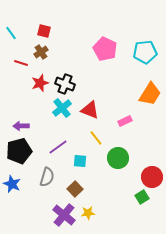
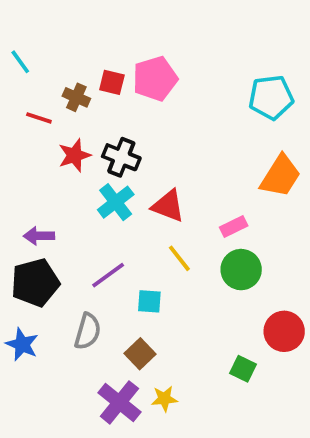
red square: (44, 31) -> (112, 82), moved
pink pentagon: (105, 49) -> (155, 79), moved, turned 30
brown cross: (41, 52) -> (76, 97), turned -32
green circle: (118, 158) -> (241, 270), moved
green square: (142, 197) -> (243, 369), moved, turned -32

